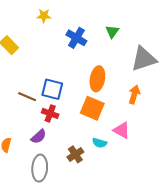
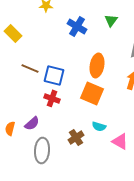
brown line: (27, 97) -> (30, 68), moved
pink triangle: (122, 130) -> (120, 141), moved
purple semicircle: (39, 137) -> (32, 123), moved

